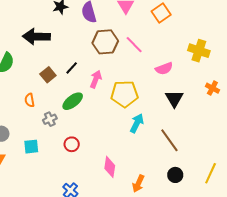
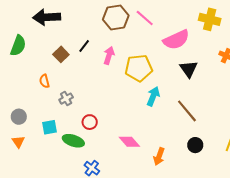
pink semicircle: (164, 68) -> (176, 40), size x1.5
green ellipse: (73, 101) -> (73, 141), moved, turned 60
pink diamond: (110, 167) -> (129, 142), turned -45

